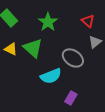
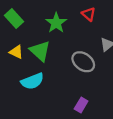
red triangle: (88, 21) -> (89, 14), moved
cyan semicircle: (51, 76) -> (32, 81), moved

